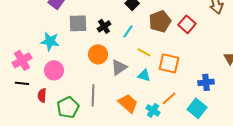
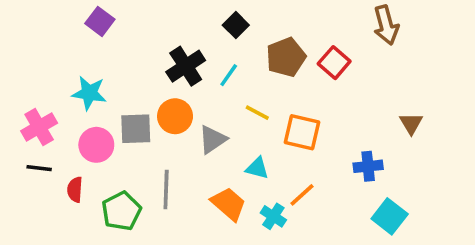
gray square: (78, 23) -> (136, 129), moved
black cross: (104, 26) -> (186, 66), size x1.5
cyan triangle: (144, 75) -> (257, 168), moved
cyan square: (197, 108) -> (390, 216), moved

